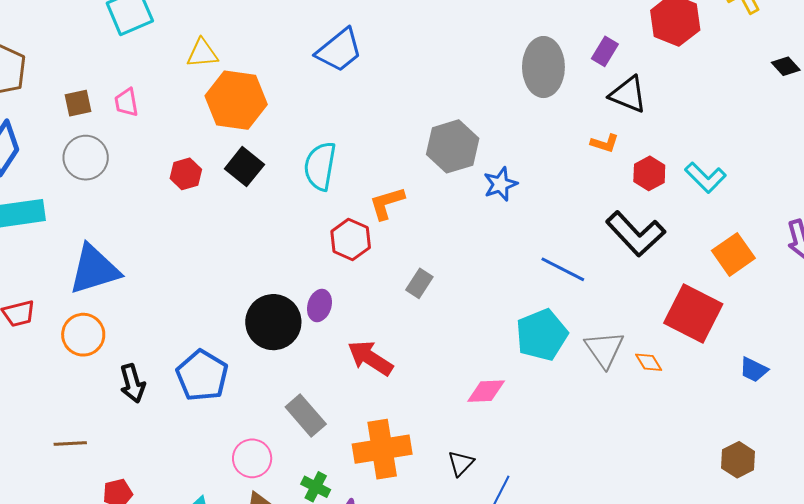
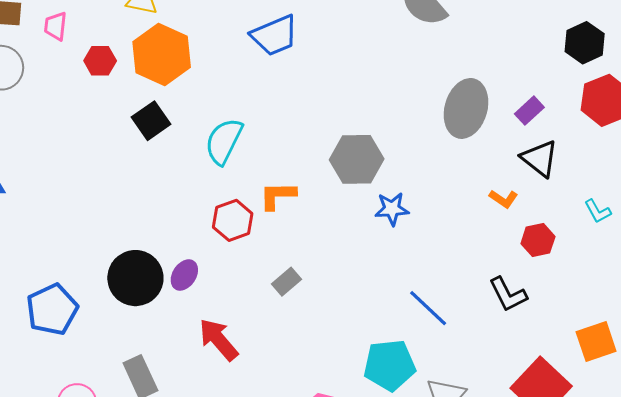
red hexagon: (186, 174) -> (100, 61), moved
cyan L-shape: (705, 178) -> (598, 211), moved, size x0.7
black L-shape: (636, 234) -> (508, 294), size x0.7

